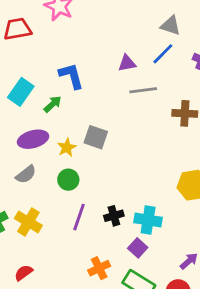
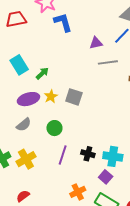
blue L-shape: (71, 76) -> (63, 22), moved
cyan rectangle: (21, 92) -> (19, 65), turned -66
yellow star: (67, 147) -> (51, 96), moved
black cross: (114, 216) -> (88, 154), turned 32
yellow cross: (28, 222) -> (26, 159), turned 30

